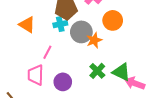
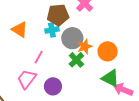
orange circle: (113, 20) -> (108, 51), moved
green cross: (97, 71) -> (76, 60), moved
pink trapezoid: (36, 75) -> (27, 79), turned 35

